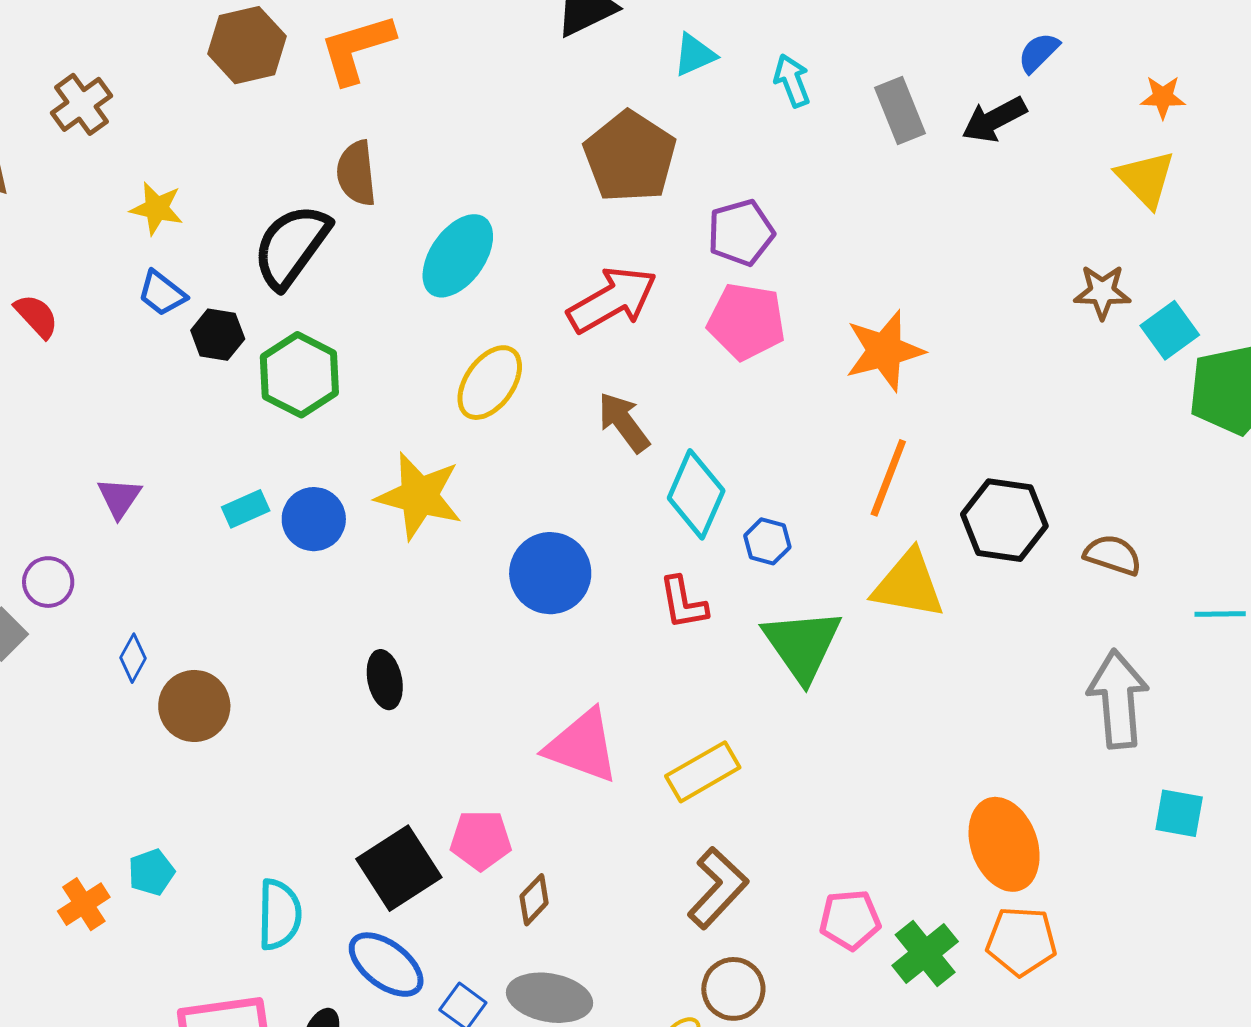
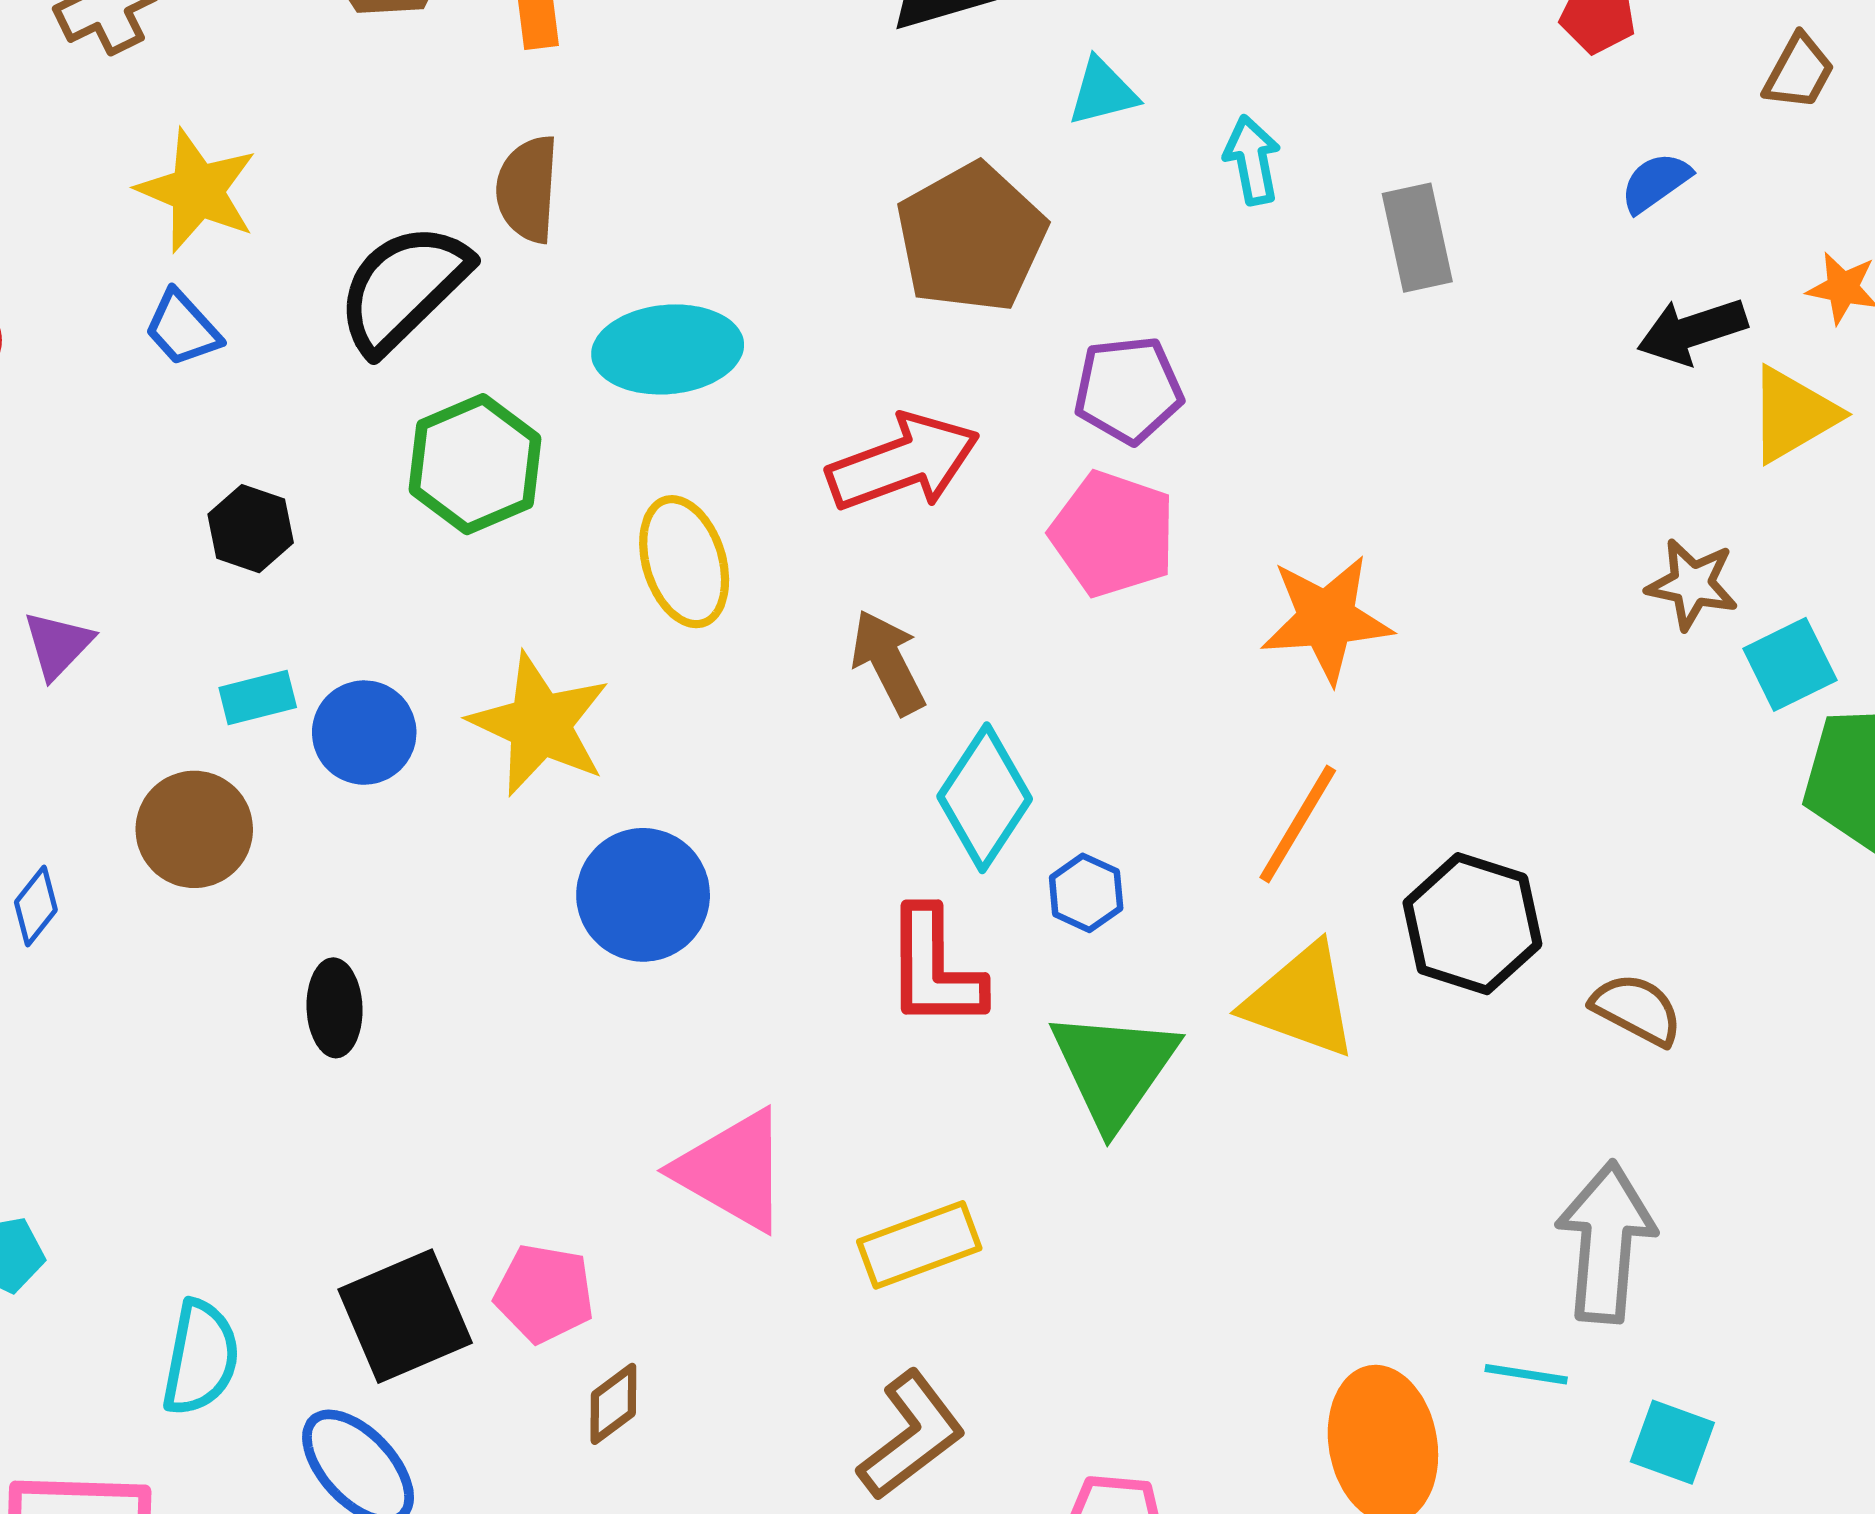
black arrow: (994, 120) -> (1692, 331), moved
yellow triangle: (1146, 179) -> (1793, 415), turned 34
yellow star: (157, 208) -> (197, 191), size x1.4
cyan ellipse: (458, 256) -> (668, 349), turned 40
black hexagon: (218, 335) -> (251, 529), moved
green hexagon: (299, 375) -> (475, 464), moved
yellow ellipse: (490, 383) -> (684, 562), turned -62
blue circle: (550, 573) -> (643, 895), moved
red L-shape: (683, 603) -> (934, 968), size x1.4
cyan line: (1220, 614) -> (1526, 1374), moved
black ellipse: (385, 680) -> (335, 1008), moved
brown circle: (194, 706) -> (194, 829), moved

